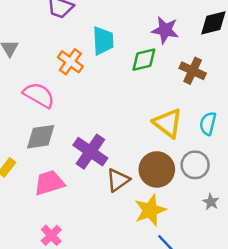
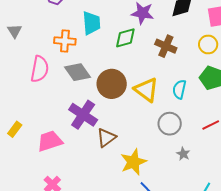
orange cross: (70, 62) -> (65, 41), turned -30
pink semicircle: (39, 95) -> (40, 69), turned 72
gray diamond: (41, 137) -> (77, 72), moved, turned 64
brown circle: (157, 169) -> (112, 84), moved

